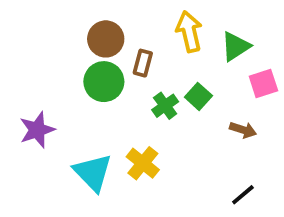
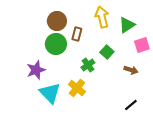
green cross: (165, 106) -> (88, 65), moved
purple star: (37, 130) -> (36, 70), moved

